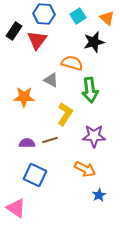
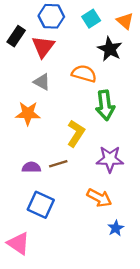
black star: (94, 42) -> (110, 49), turned -30
gray triangle: (51, 80) -> (42, 82), moved

